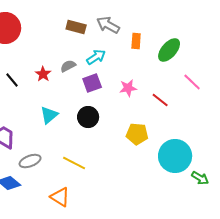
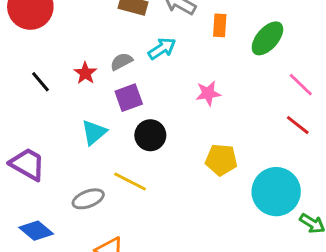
purple square: (92, 83) -> (129, 98), moved
red line: (160, 100) -> (298, 125), moved
gray ellipse: (30, 161) -> (88, 199), moved
yellow line: (74, 163) -> (130, 182), moved

